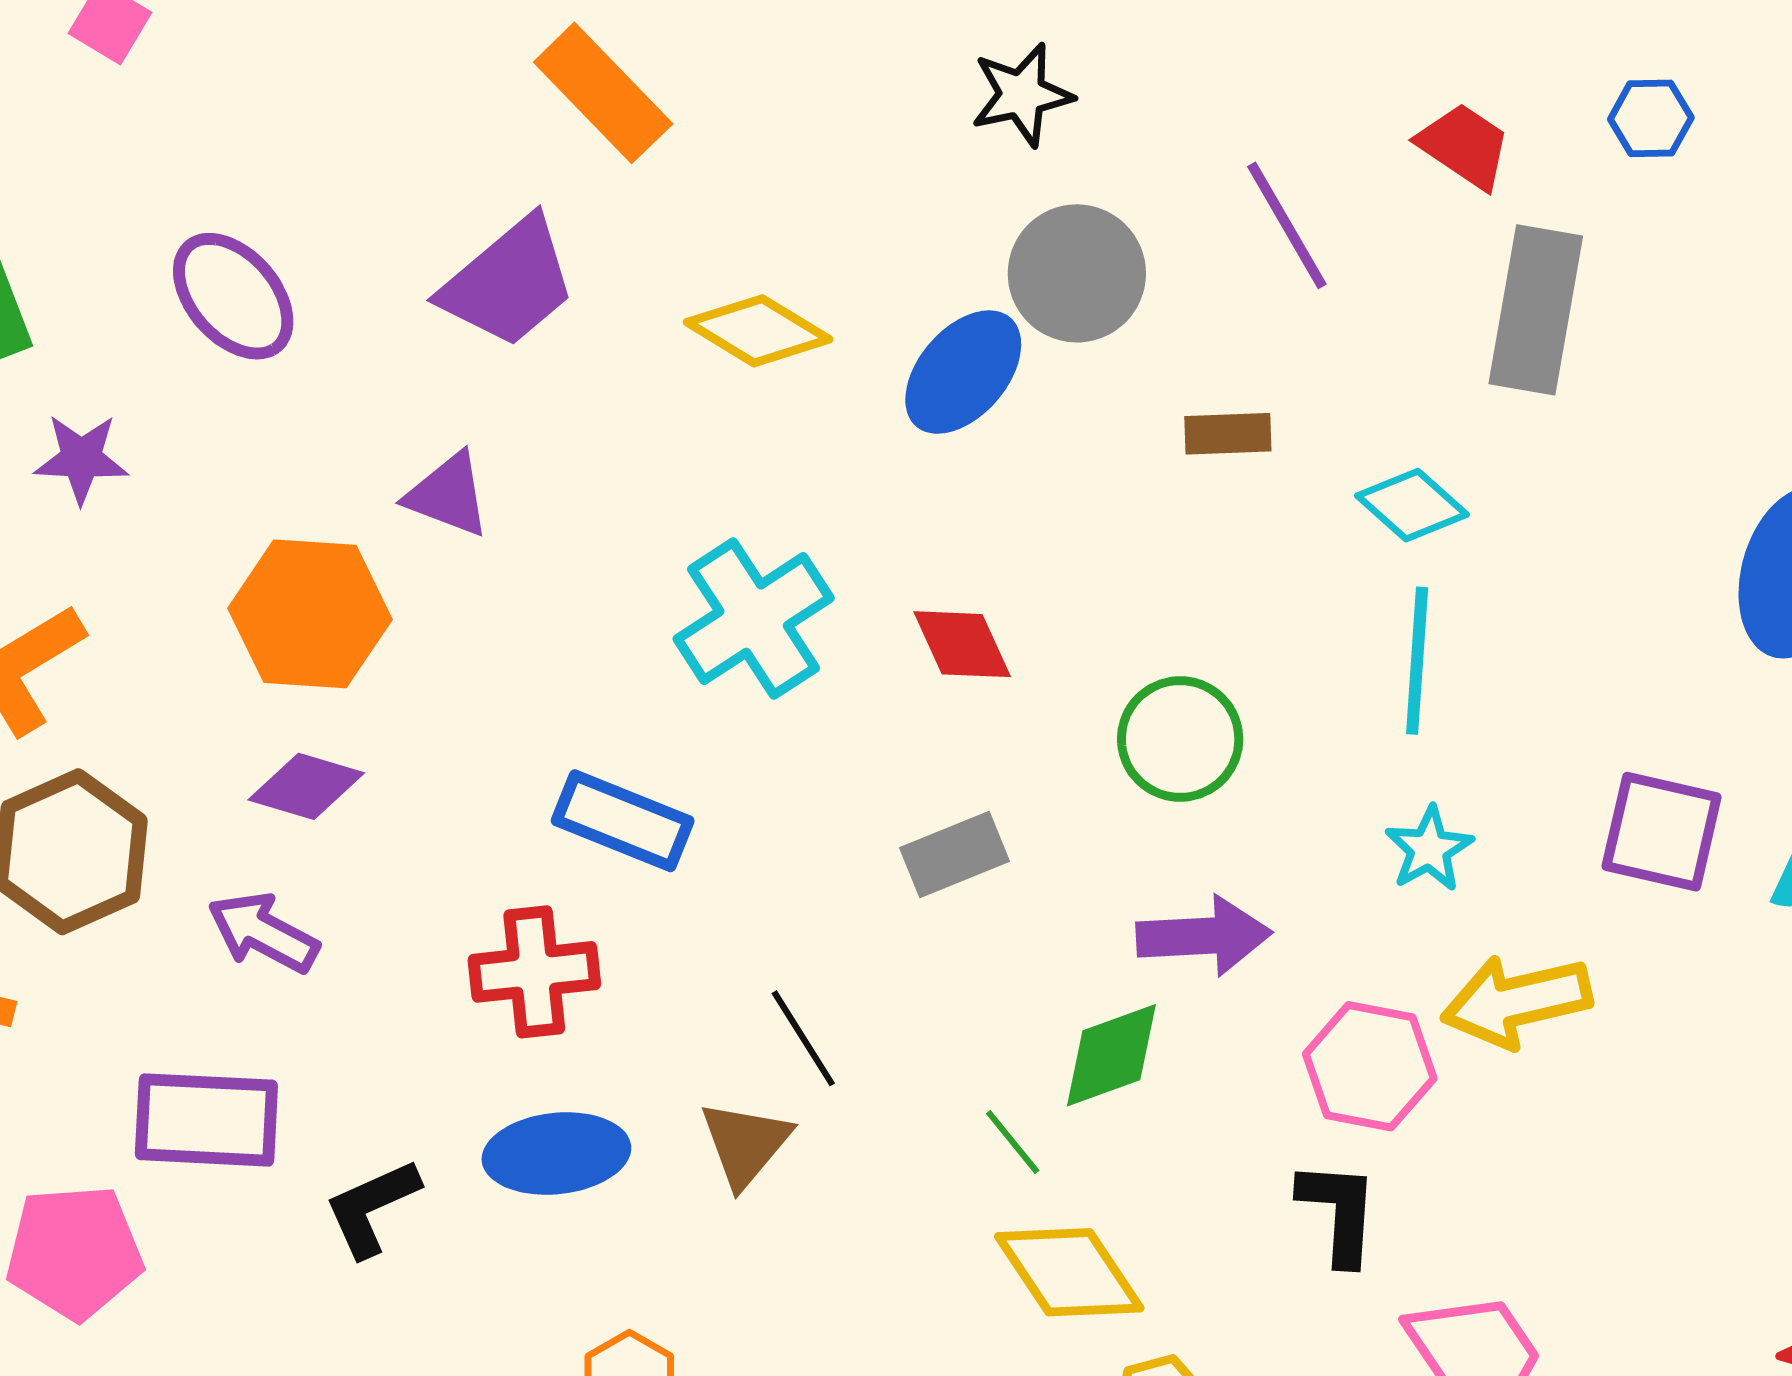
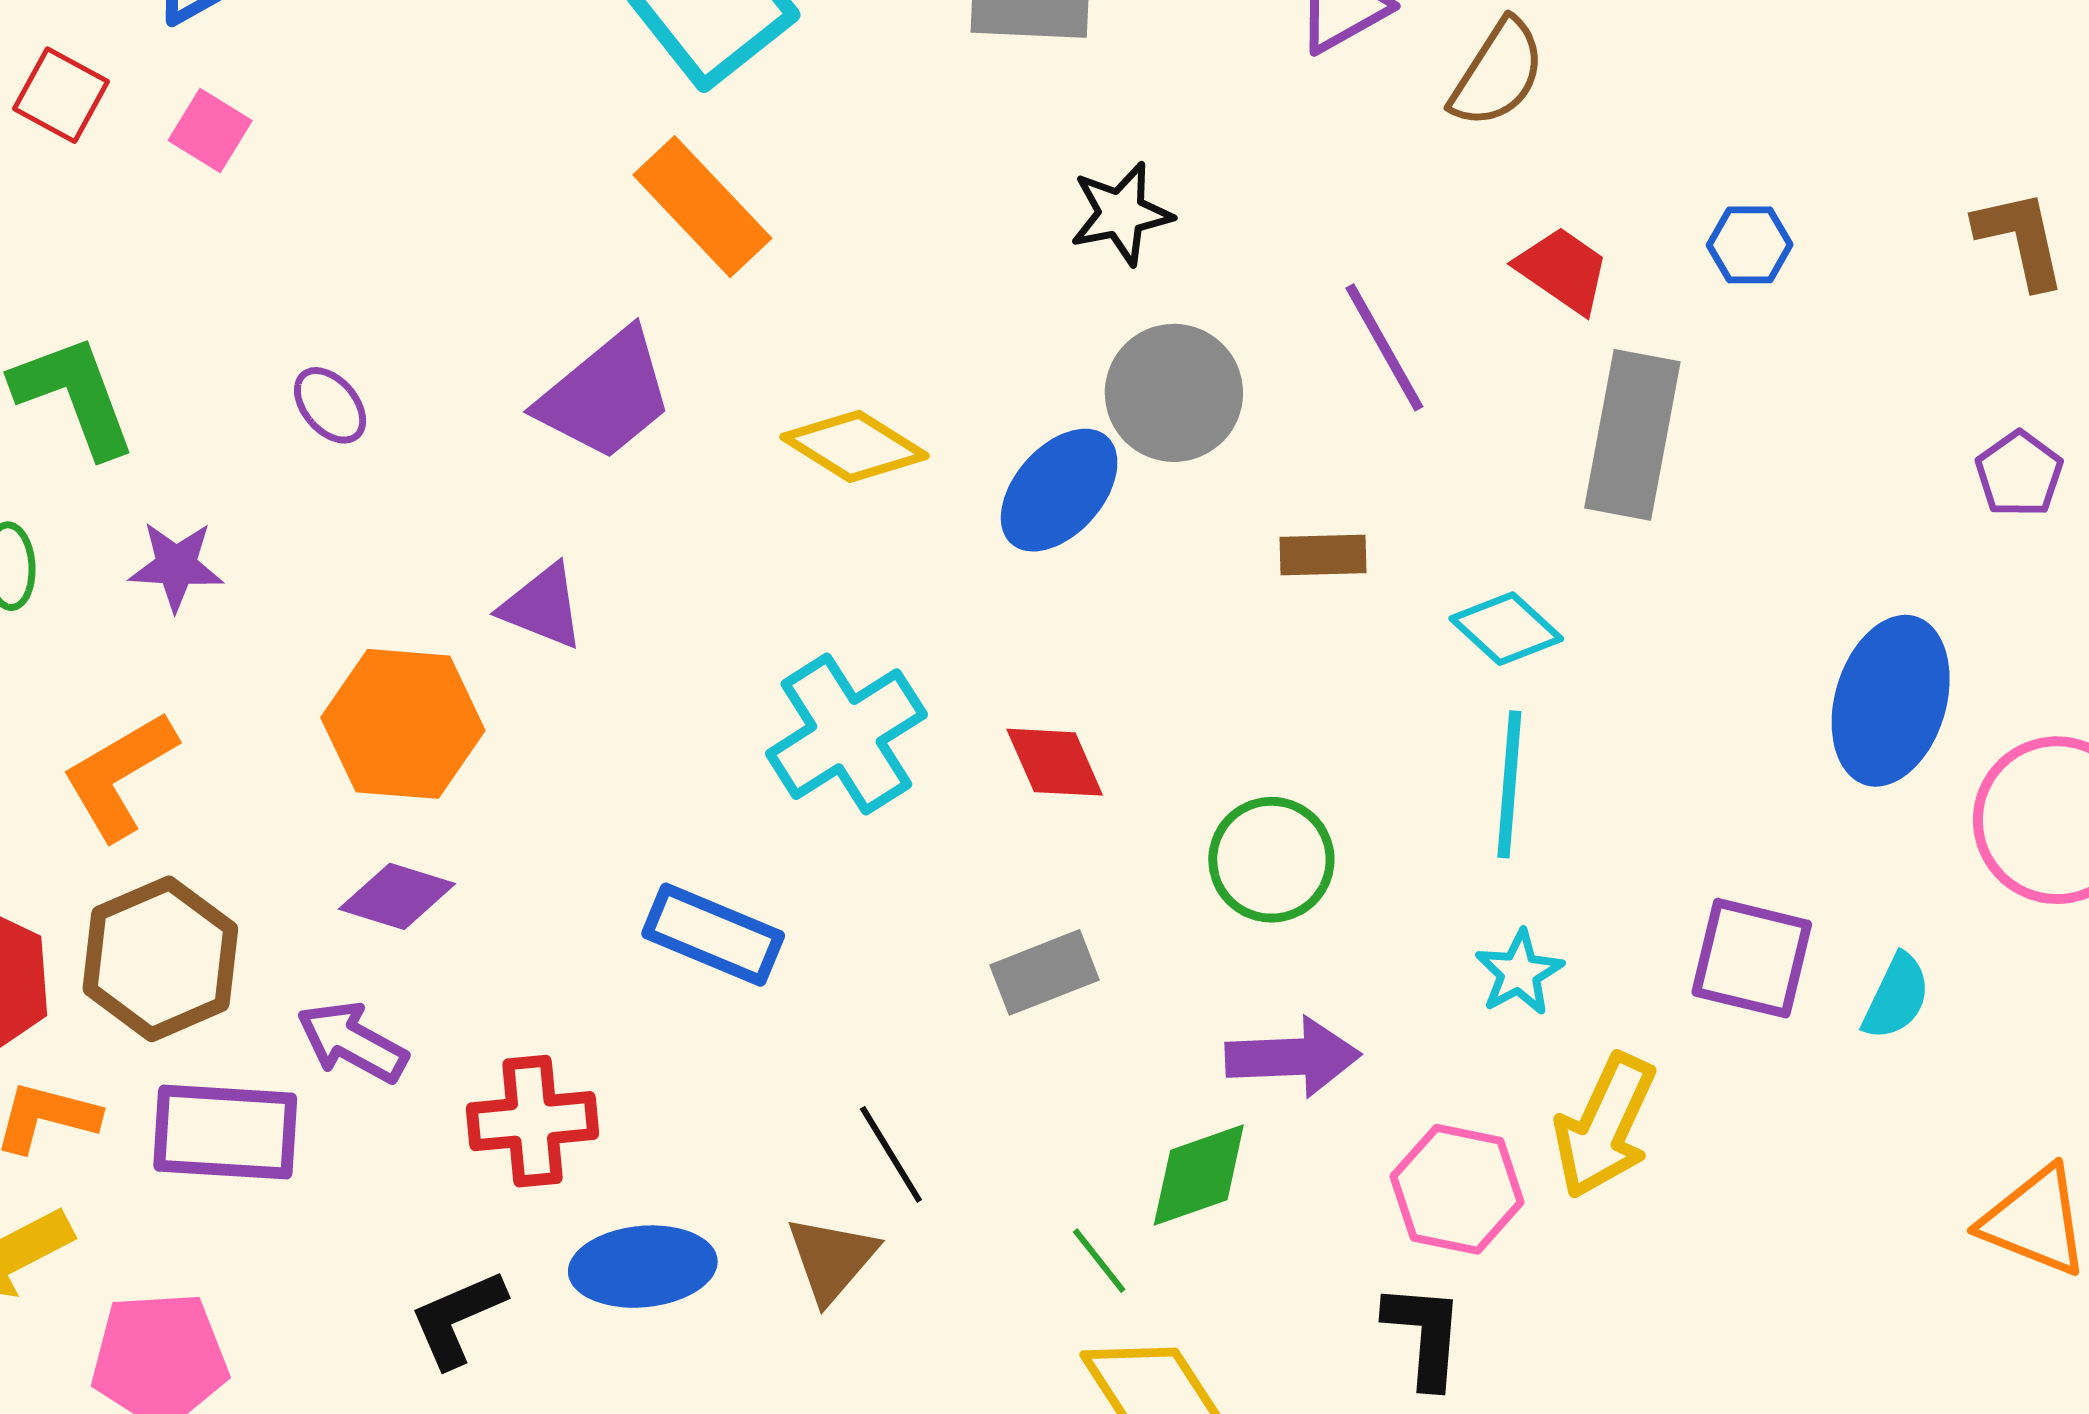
purple ellipse: (233, 296) -> (330, 405), size x0.6
red cross: (534, 972) -> (532, 1121), moved
yellow arrow: (1517, 1001) -> (1605, 1126), turned -53
purple rectangle: (206, 1120) -> (225, 1132), moved

